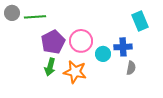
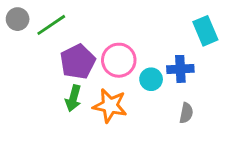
green line: (35, 17) -> (51, 25), turned -30
gray semicircle: (131, 68) -> (186, 113), moved

